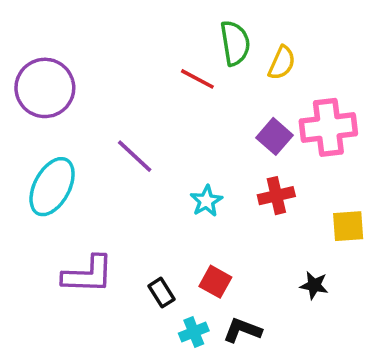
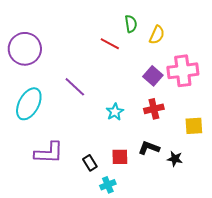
green semicircle: (235, 43) -> (131, 24), size x0.7
red square: (215, 282) -> (120, 157), turned -30
black L-shape: (242, 330) -> (149, 148), moved

